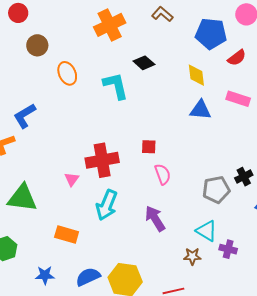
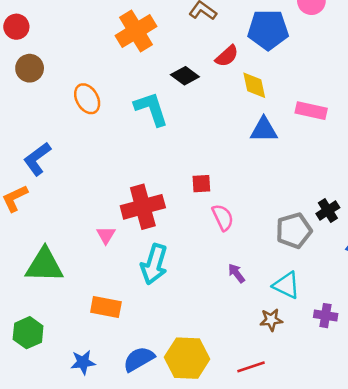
brown circle: (37, 45) -> (30, 68), moved
red semicircle: (237, 58) -> (227, 56), moved
purple arrow: (155, 219) -> (236, 273), moved, size x0.6
purple cross: (228, 249) -> (326, 316), moved

